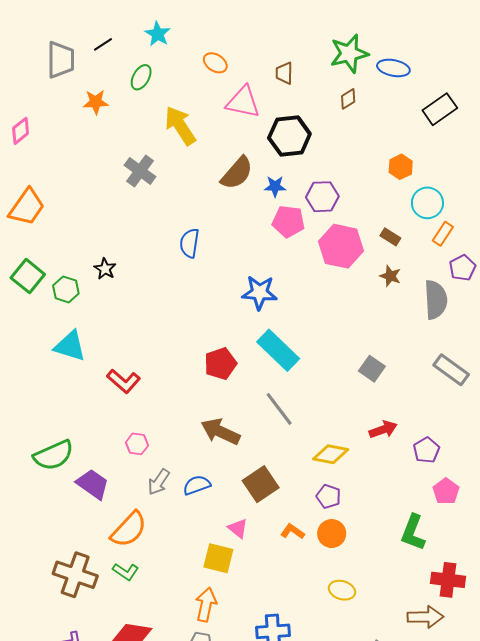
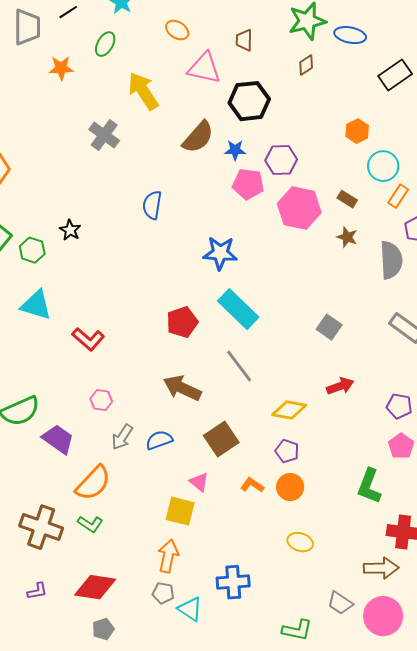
purple pentagon: (426, 450) -> (399, 406), moved, turned -30

